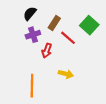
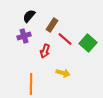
green square: (89, 25) -> (88, 43), moved
purple cross: (33, 35) -> (24, 36), moved

